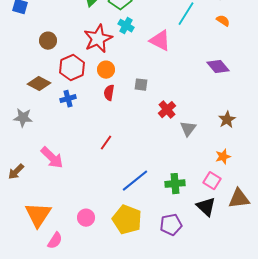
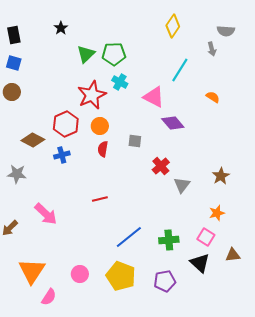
orange semicircle: (223, 21) -> (213, 97), moved
brown circle: (48, 41) -> (12, 92), moved
purple diamond: (218, 67) -> (173, 123), moved
red line: (106, 143) -> (100, 199), turned 42
brown triangle: (239, 199) -> (233, 255), size x0.7

